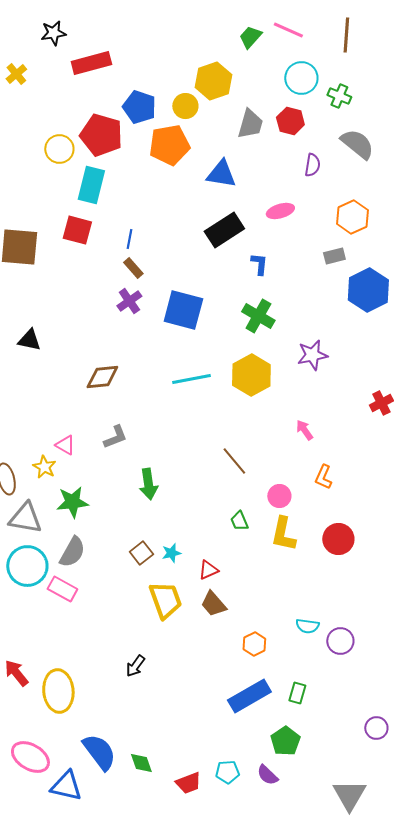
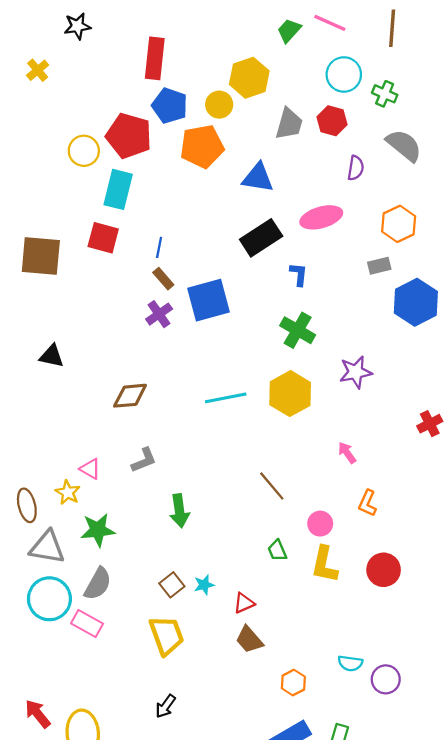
red rectangle: (91, 63) -> (155, 58), moved, turned -69
pink ellipse: (280, 211) -> (321, 217), size x1.4
blue square: (183, 310) -> (208, 300), moved, turned -30
yellow trapezoid: (165, 600) -> (167, 635), moved

